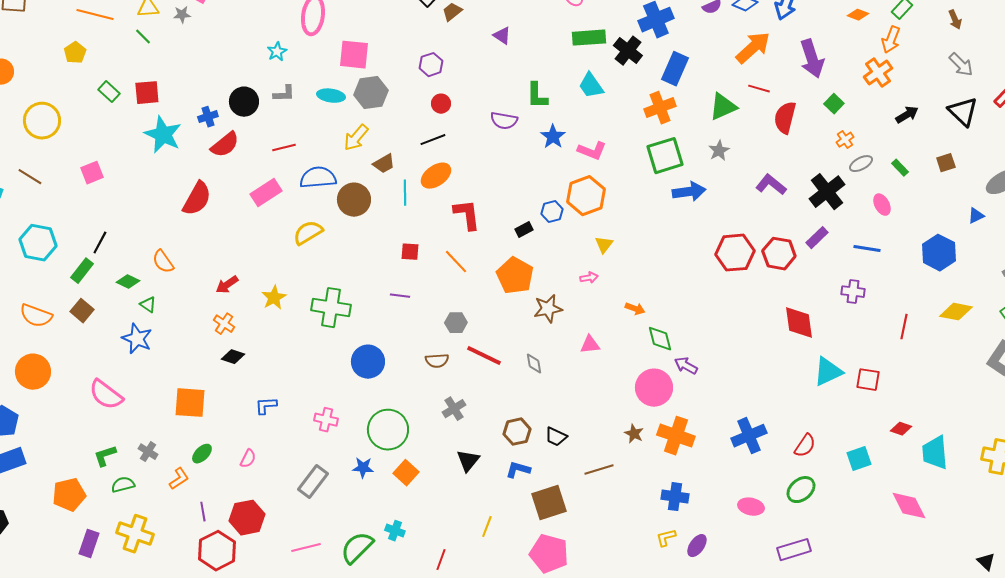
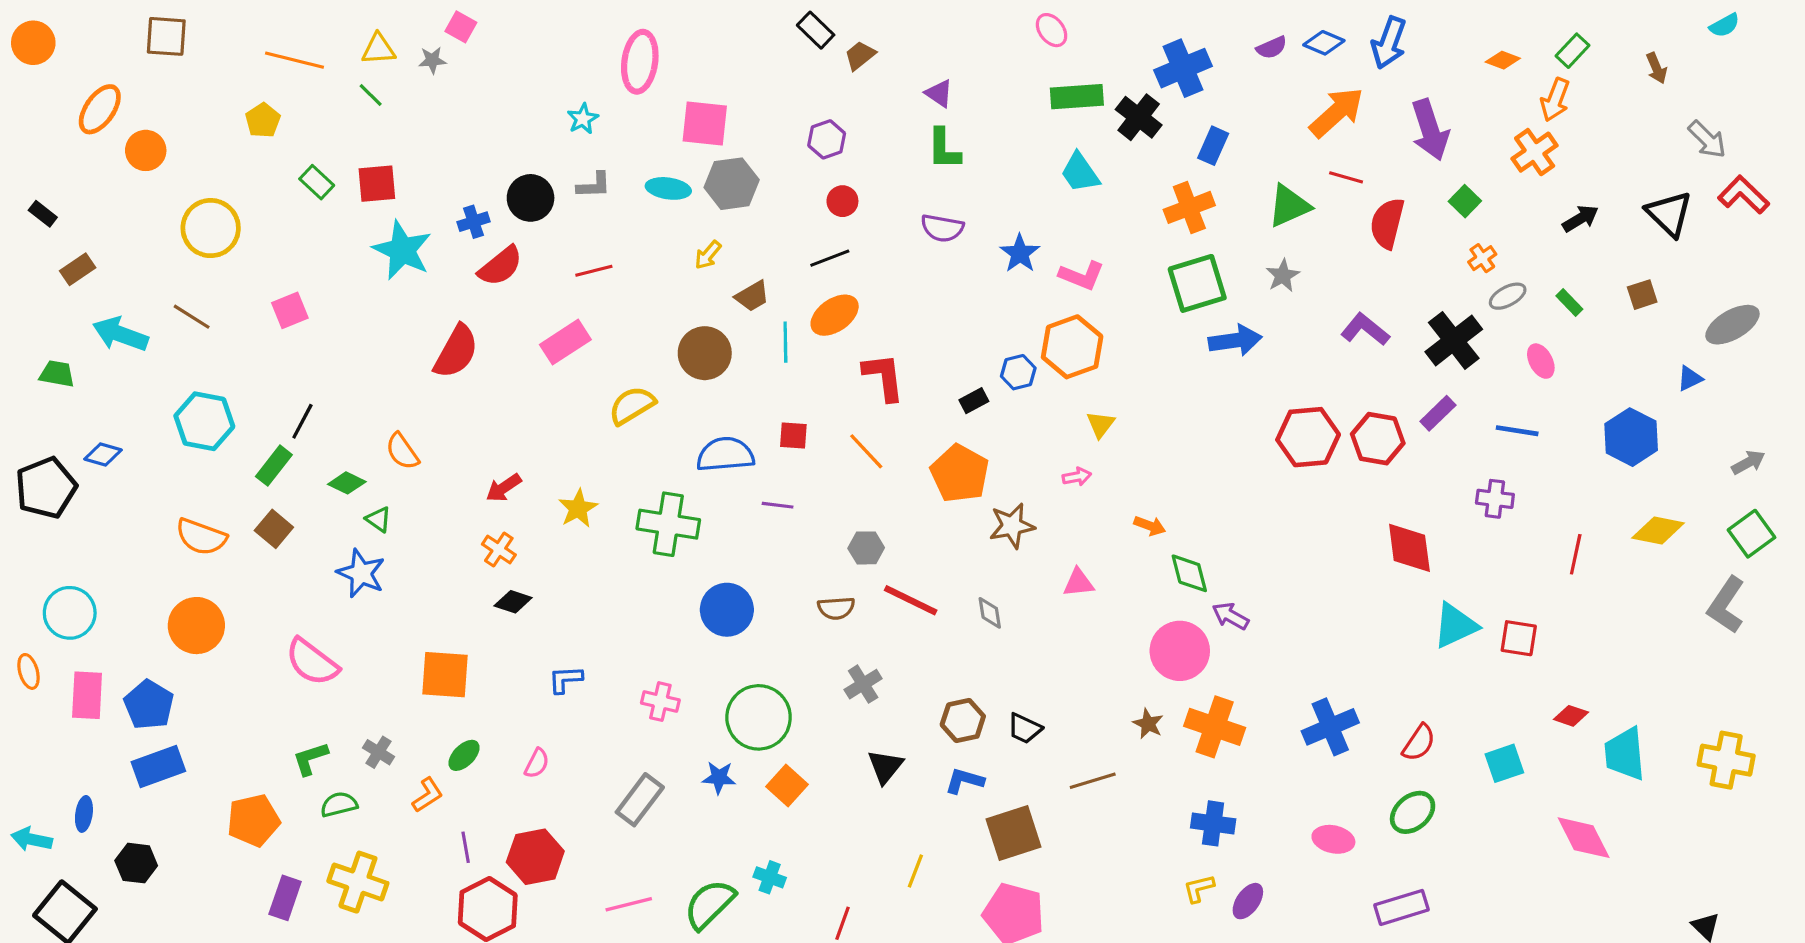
gray arrow: (961, 65) -> (1707, 139), moved
blue rectangle: (675, 69) -> (1213, 146), size x0.7
green L-shape: (537, 96) -> (944, 149), moved
yellow arrow: (356, 138) -> (708, 255), size x0.7
blue semicircle: (318, 178) -> (725, 454), moved

